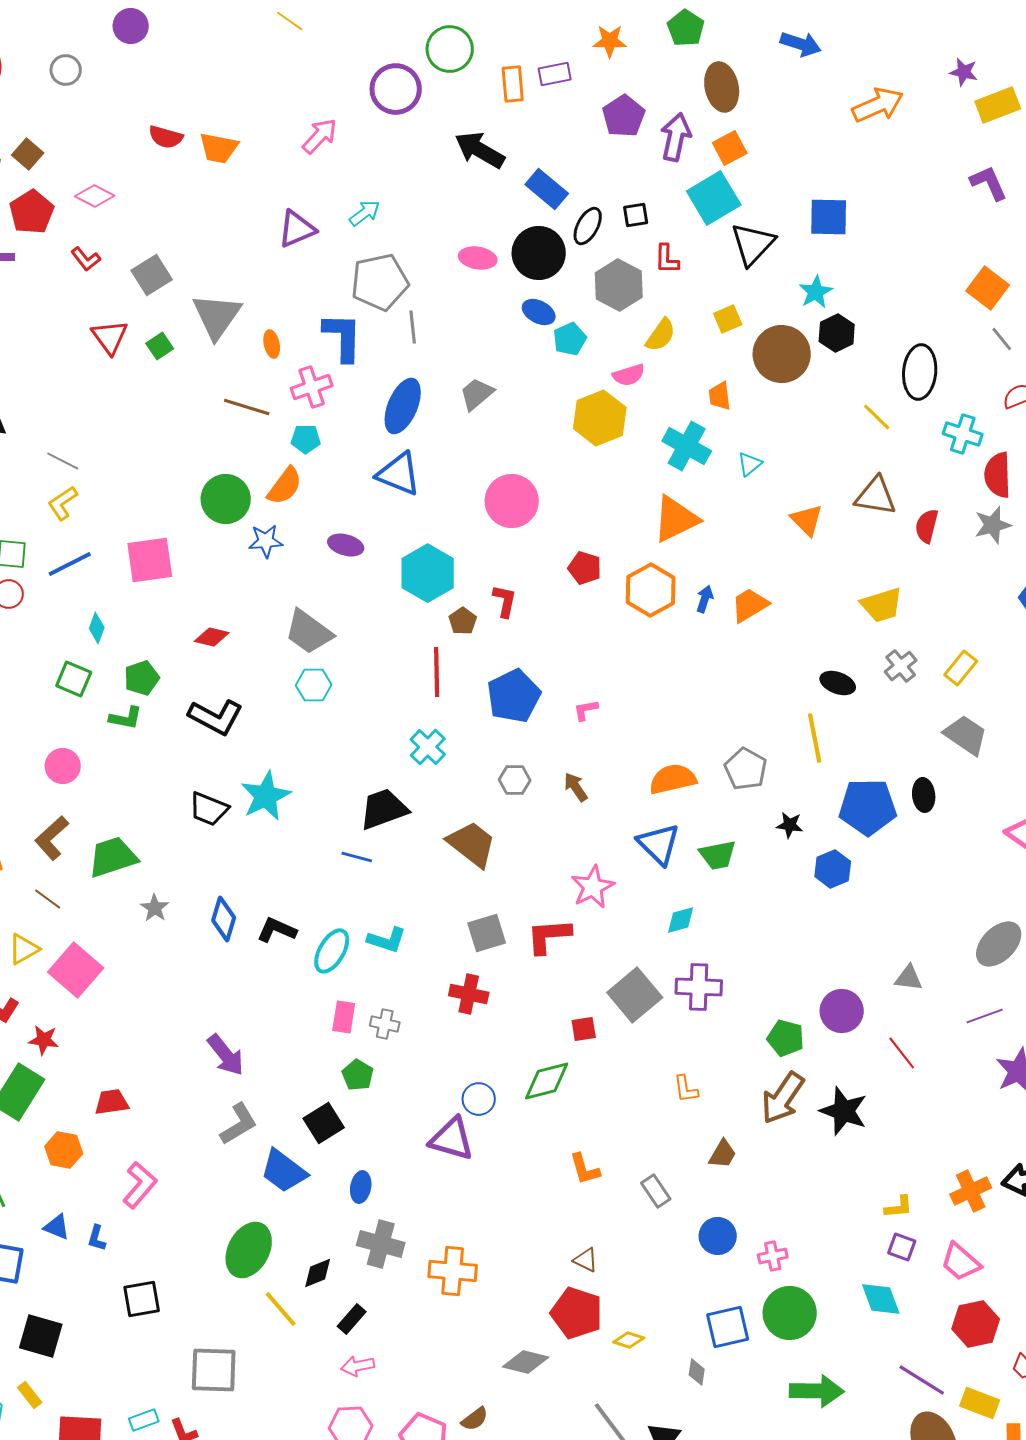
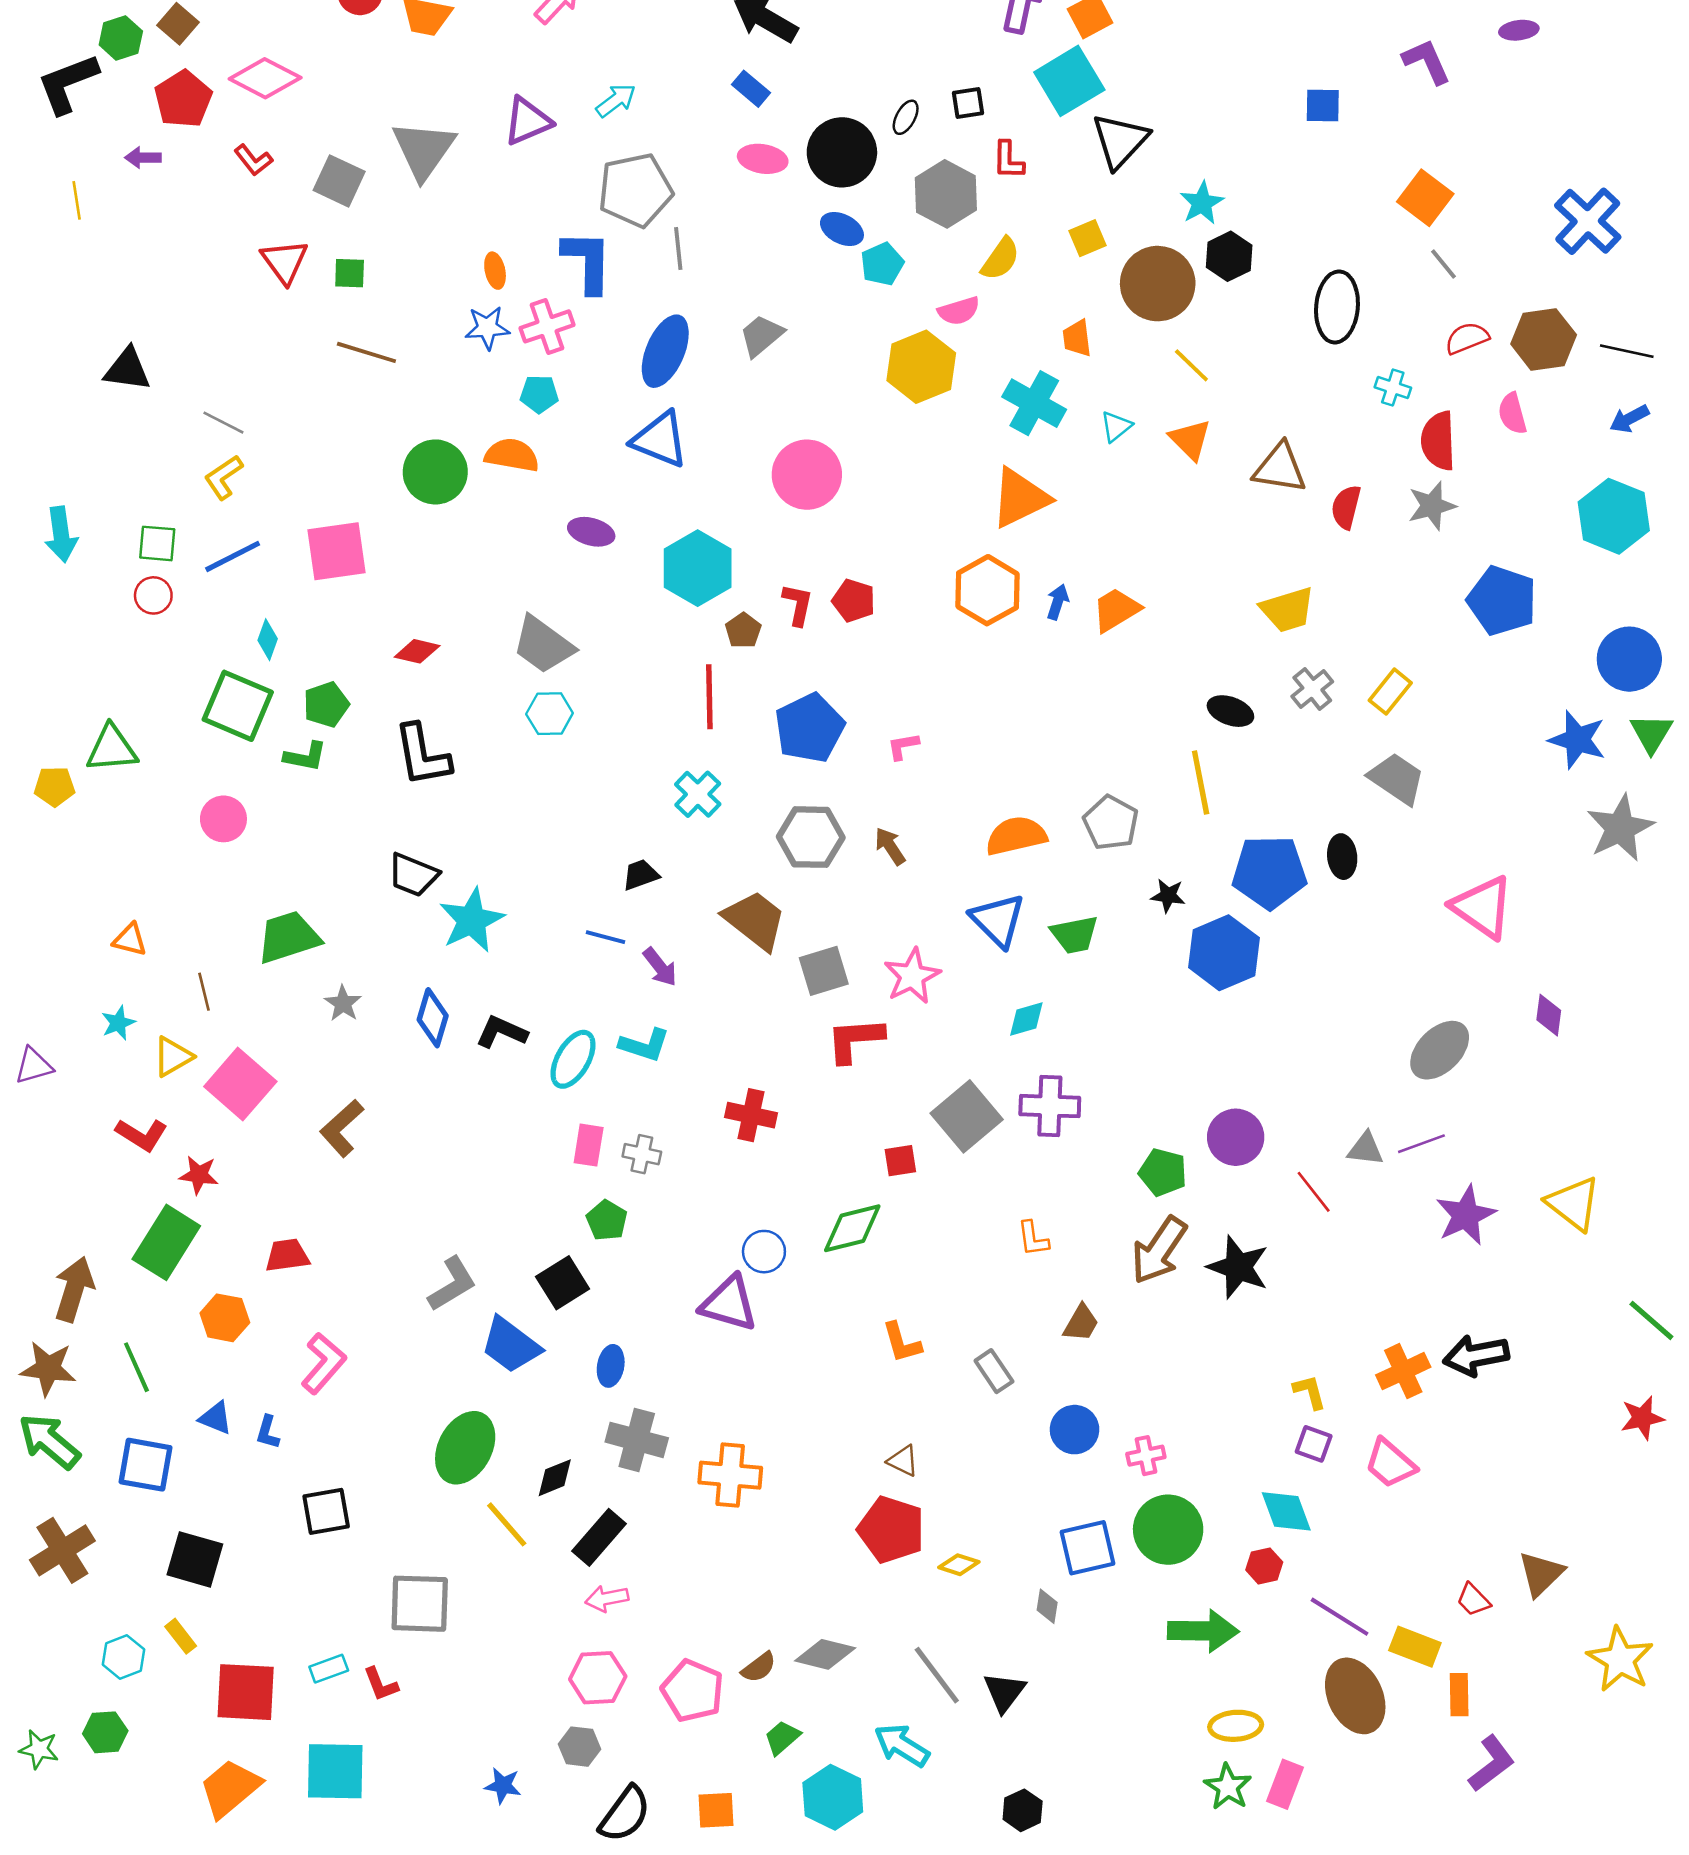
blue rectangle: (547, 189) -> (751, 89), moved, size x0.7
pink diamond: (95, 196) -> (265, 78), size x1.4
blue square: (829, 217) -> (1323, 106), moved, size x0.7
black ellipse: (588, 226) -> (906, 117), size x0.7
gray square: (152, 275) -> (339, 181), turned -33
gray triangle: (217, 316) -> (424, 150), moved
green square: (160, 346) -> (350, 273), turned 36
brown line: (247, 407) -> (366, 352), moved
yellow line: (877, 417) -> (1191, 365), moved
cyan cross: (963, 434) -> (1393, 388), size x0.7
orange semicircle: (285, 486) -> (512, 455), turned -117
orange triangle: (807, 520) -> (1190, 439), moved
blue star: (266, 541) -> (487, 328), moved
red pentagon: (585, 568) -> (854, 601), moved
green square: (74, 679) -> (238, 706), size x1.5
black L-shape: (216, 717) -> (422, 755), turned 52
gray hexagon: (515, 780) -> (811, 837), size x1.6
cyan star: (266, 796) -> (472, 920), moved
black trapezoid: (384, 809) -> (641, 875), size x0.6
brown L-shape: (52, 838) -> (342, 1128), moved
blue hexagon: (833, 869) -> (1224, 953), size x1.5
brown line: (48, 899) -> (204, 992), turned 40
gray square: (487, 933) -> (824, 971), moved
gray triangle: (909, 978) -> (1366, 1149), moved
purple arrow: (226, 1055) -> (660, 967), moved, size x0.7
yellow L-shape: (899, 1207) -> (1310, 1392), turned -100
black rectangle: (352, 1319) -> (599, 1537), size x1.4
red hexagon: (976, 1324) -> (1264, 1566), moved, size x0.6
gray diamond: (526, 1362) -> (825, 1654), moved

